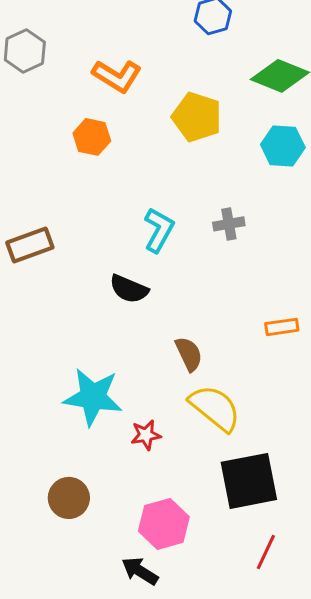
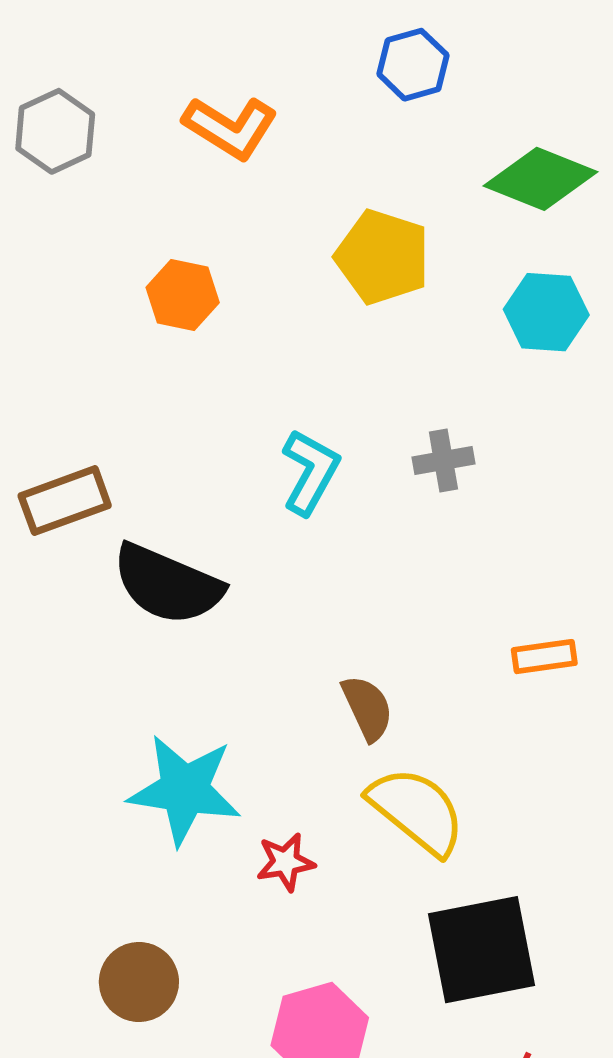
orange L-shape: (117, 76) -> (230, 128), moved
black semicircle: (129, 289) -> (167, 584), moved, size x1.5

